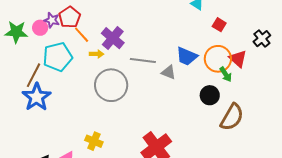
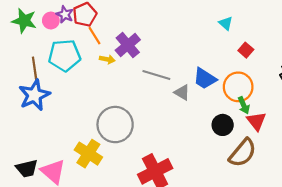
red triangle: (238, 59) -> (256, 121), moved
brown line: (33, 75) -> (35, 71), turned -45
gray circle: (111, 85) -> (115, 125), moved
yellow cross: (94, 141) -> (88, 154), size x1.4

